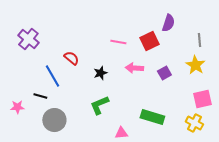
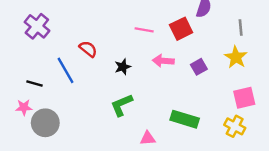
black line: (40, 96) -> (35, 83), moved
gray circle: (54, 120) -> (45, 123), moved

